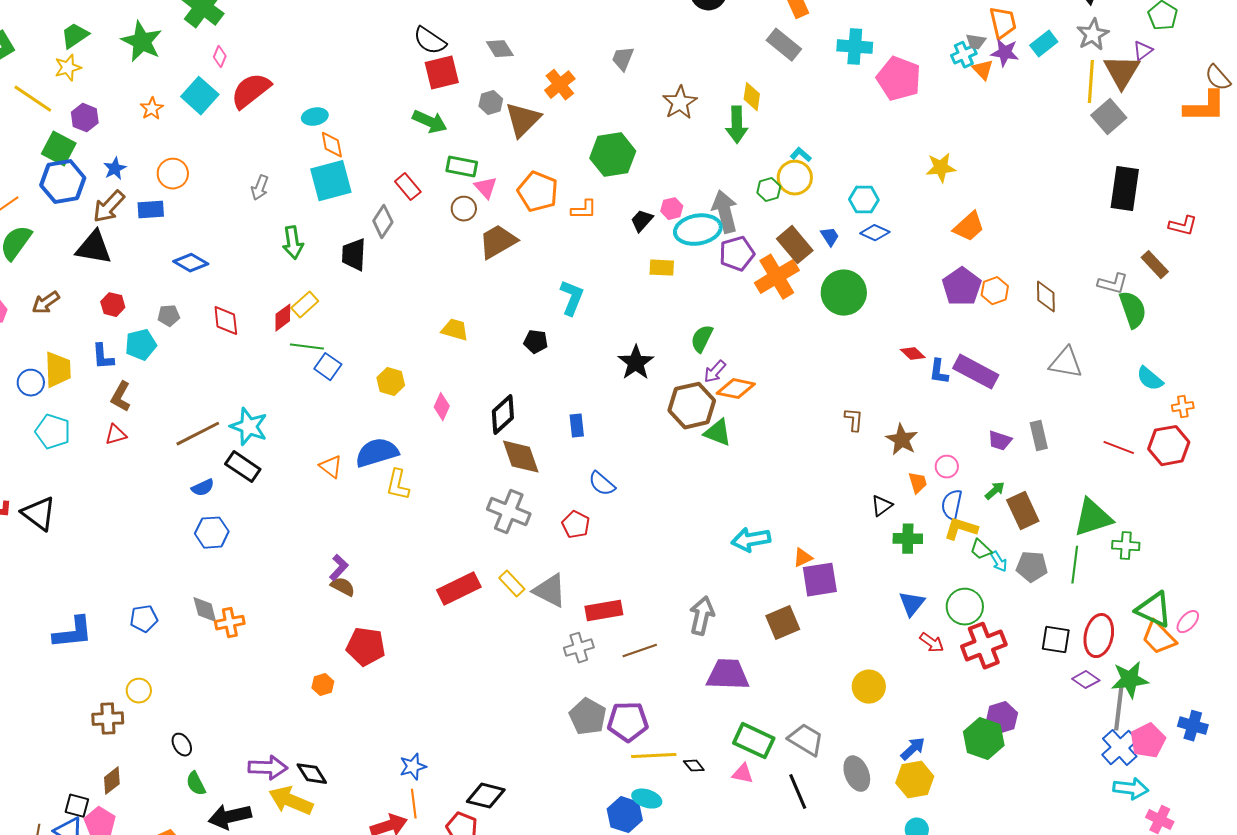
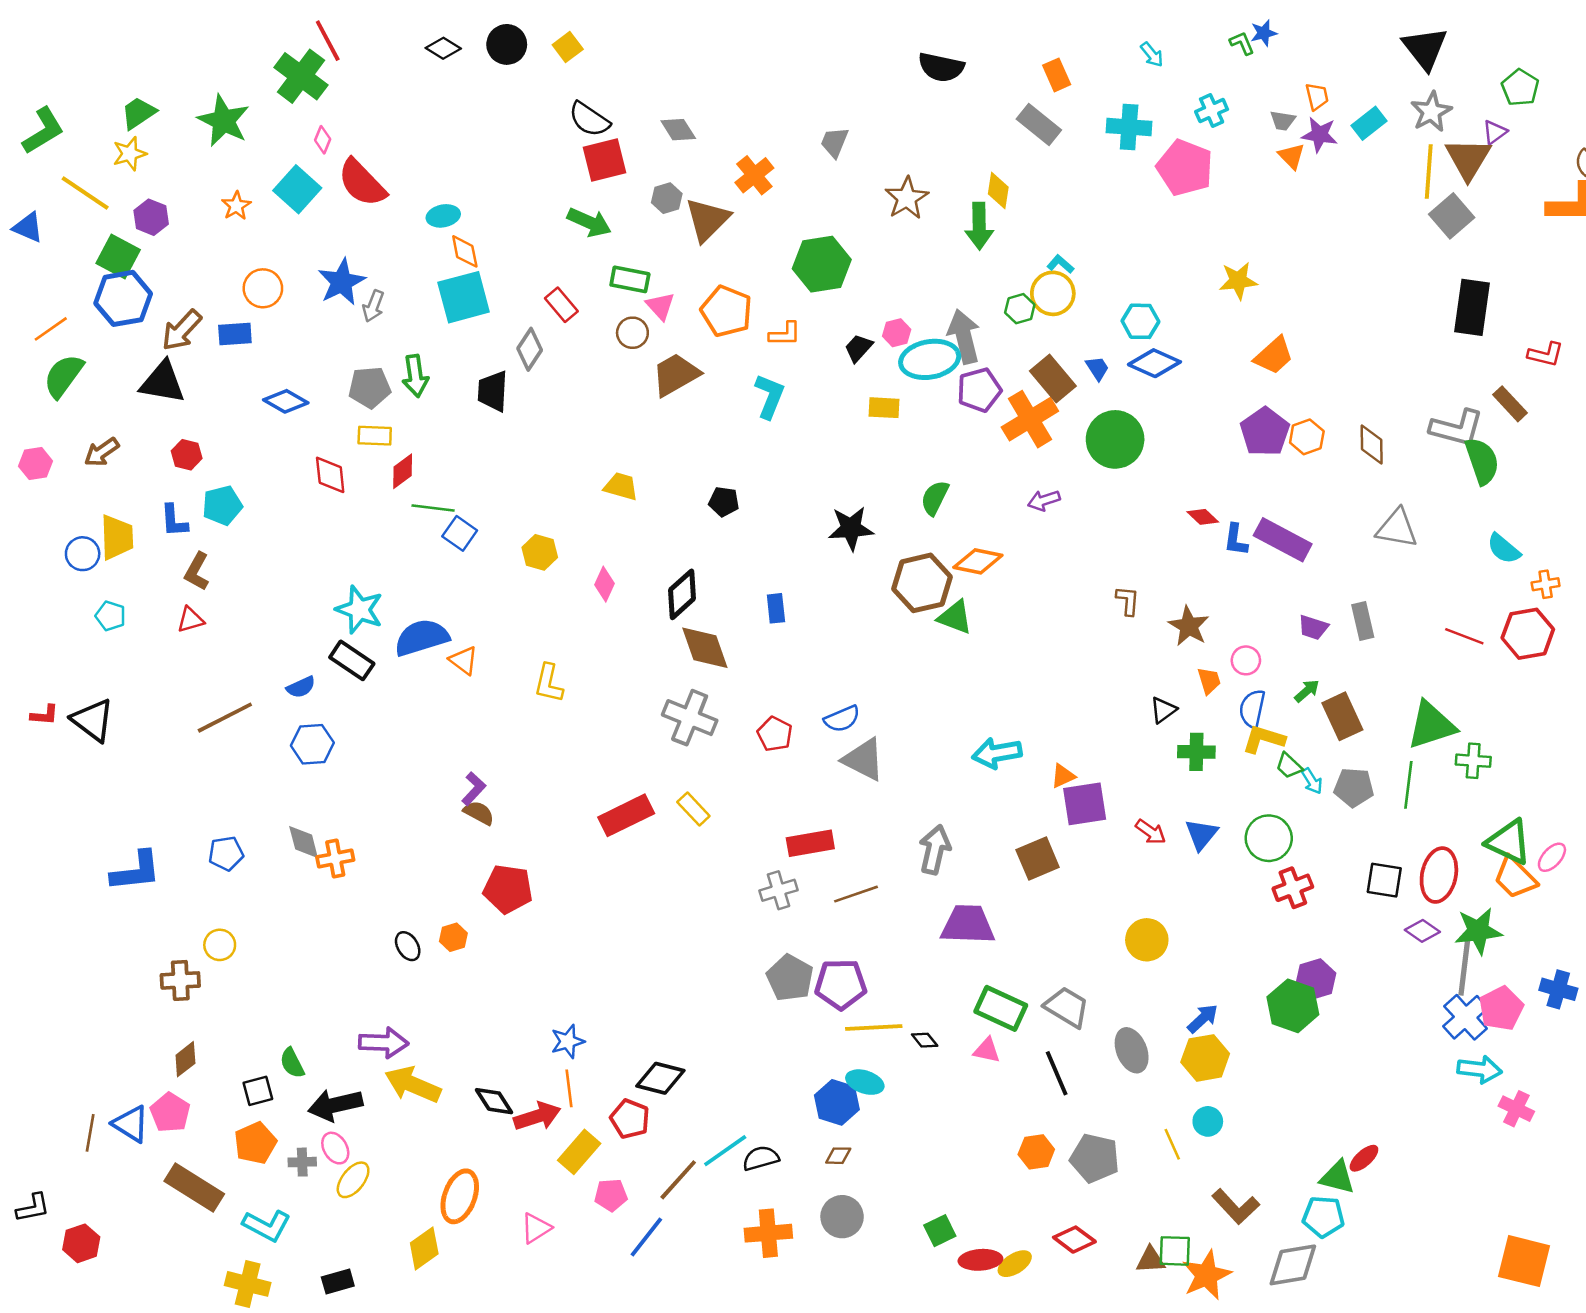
orange trapezoid: (1003, 23) -> (1317, 97), size x0.7
cyan cross: (964, 55) -> (1212, 110), moved
red semicircle: (251, 91) -> (362, 183), turned -96
blue star: (115, 169) -> (342, 282), moved, size x1.6
blue diamond: (875, 233) -> (1154, 363), size x1.4
gray L-shape: (1113, 284) -> (1457, 428), size x1.4
cyan L-shape: (572, 298) -> (770, 396), moved
yellow rectangle: (305, 305) -> (375, 436), moved, turned 44
gray pentagon: (169, 316) -> (370, 387), moved, size x1.5
black star: (636, 363) -> (851, 528), turned 30
purple arrow: (715, 372) -> (1044, 500), moved, turned 30
cyan pentagon: (53, 432) -> (110, 616), size x0.7
brown line: (198, 434) -> (225, 718), moved
blue semicircle: (377, 453) -> (422, 638), moved
blue semicircle: (602, 484) -> (842, 719), moved, turned -64
gray triangle: (550, 591) -> (864, 759), moved
red arrow: (932, 643) -> (1151, 832), moved
red cross: (984, 646) -> (1293, 888), size x0.7
black ellipse: (182, 745) -> (408, 946), moved
black diamond: (312, 774) -> (494, 1101), moved
black square: (77, 806) -> (258, 1091), moved, turned -30

